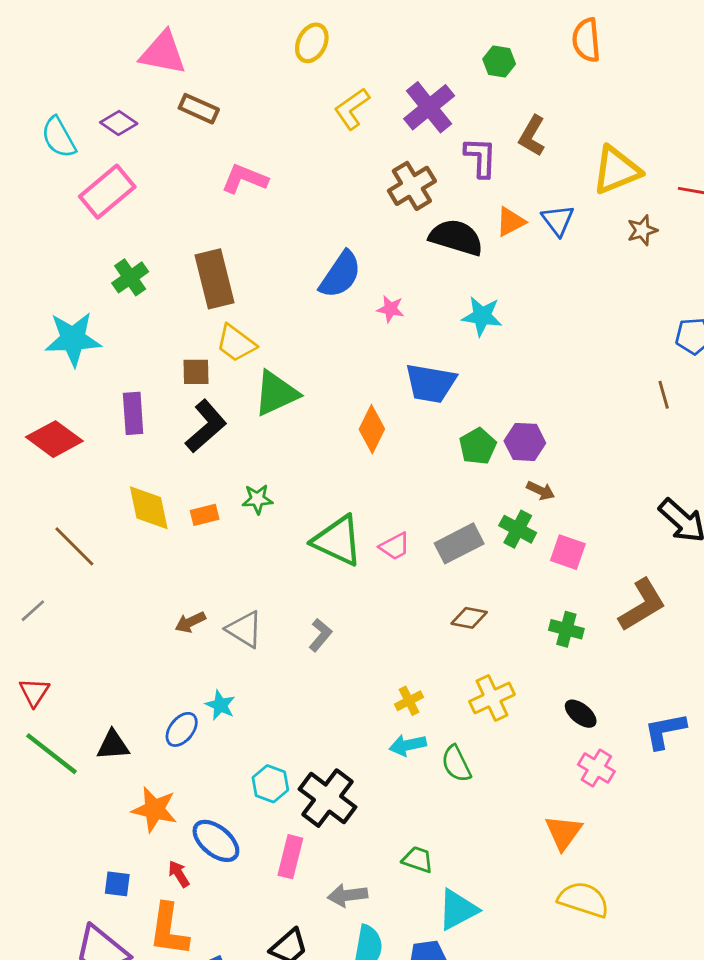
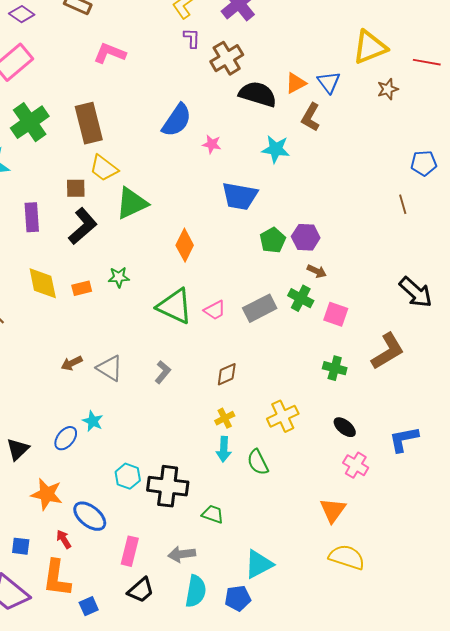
brown L-shape: (532, 136) -> (311, 117), moved
purple L-shape: (481, 157) -> (192, 38), moved, size x0.7
green cross: (130, 277) -> (30, 122), size x1.5
orange diamond: (372, 429) -> (185, 245), moved
brown diamond: (469, 618) -> (227, 374), moved, turned -35
black triangle: (113, 745) -> (18, 449), turned -40
cyan arrow: (408, 745) -> (224, 449), turned -75
black cross: (328, 798) -> (168, 486), turned -30
pink rectangle: (290, 857) -> (130, 551), moved
green trapezoid: (418, 860) -> (213, 514), moved

